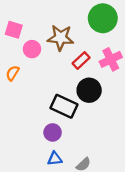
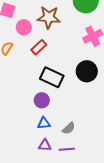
red rectangle: (81, 61) -> (39, 47), moved
black circle: (89, 90) -> (87, 71), moved

